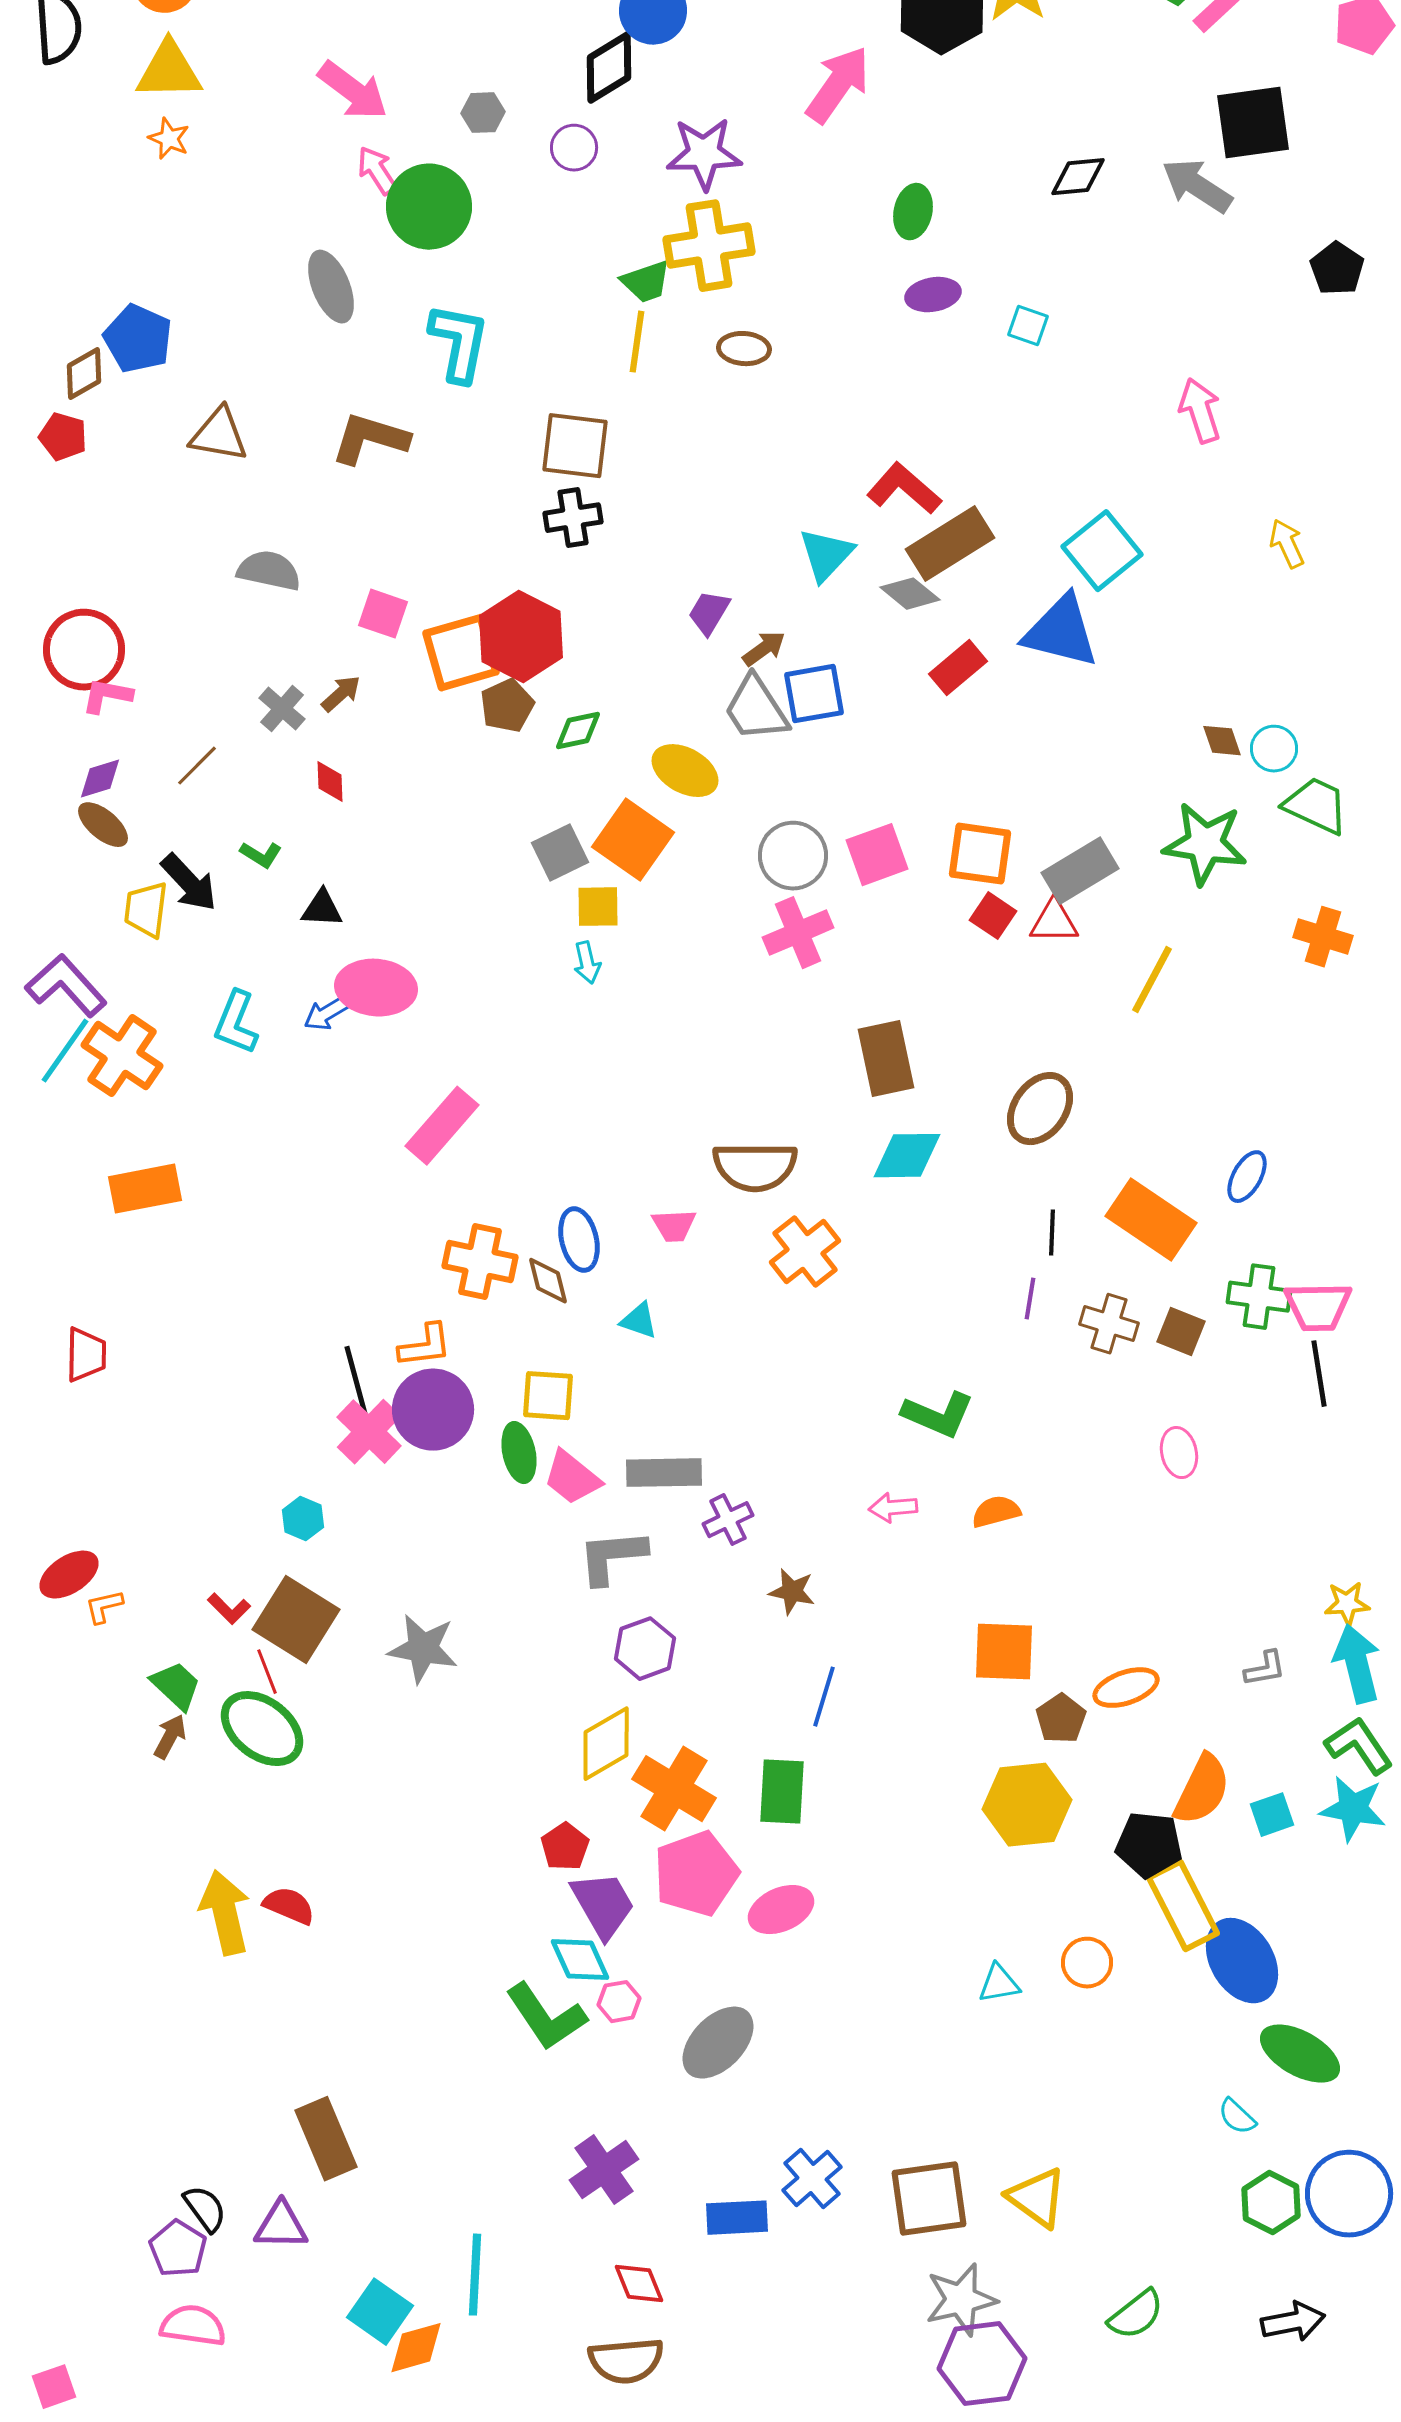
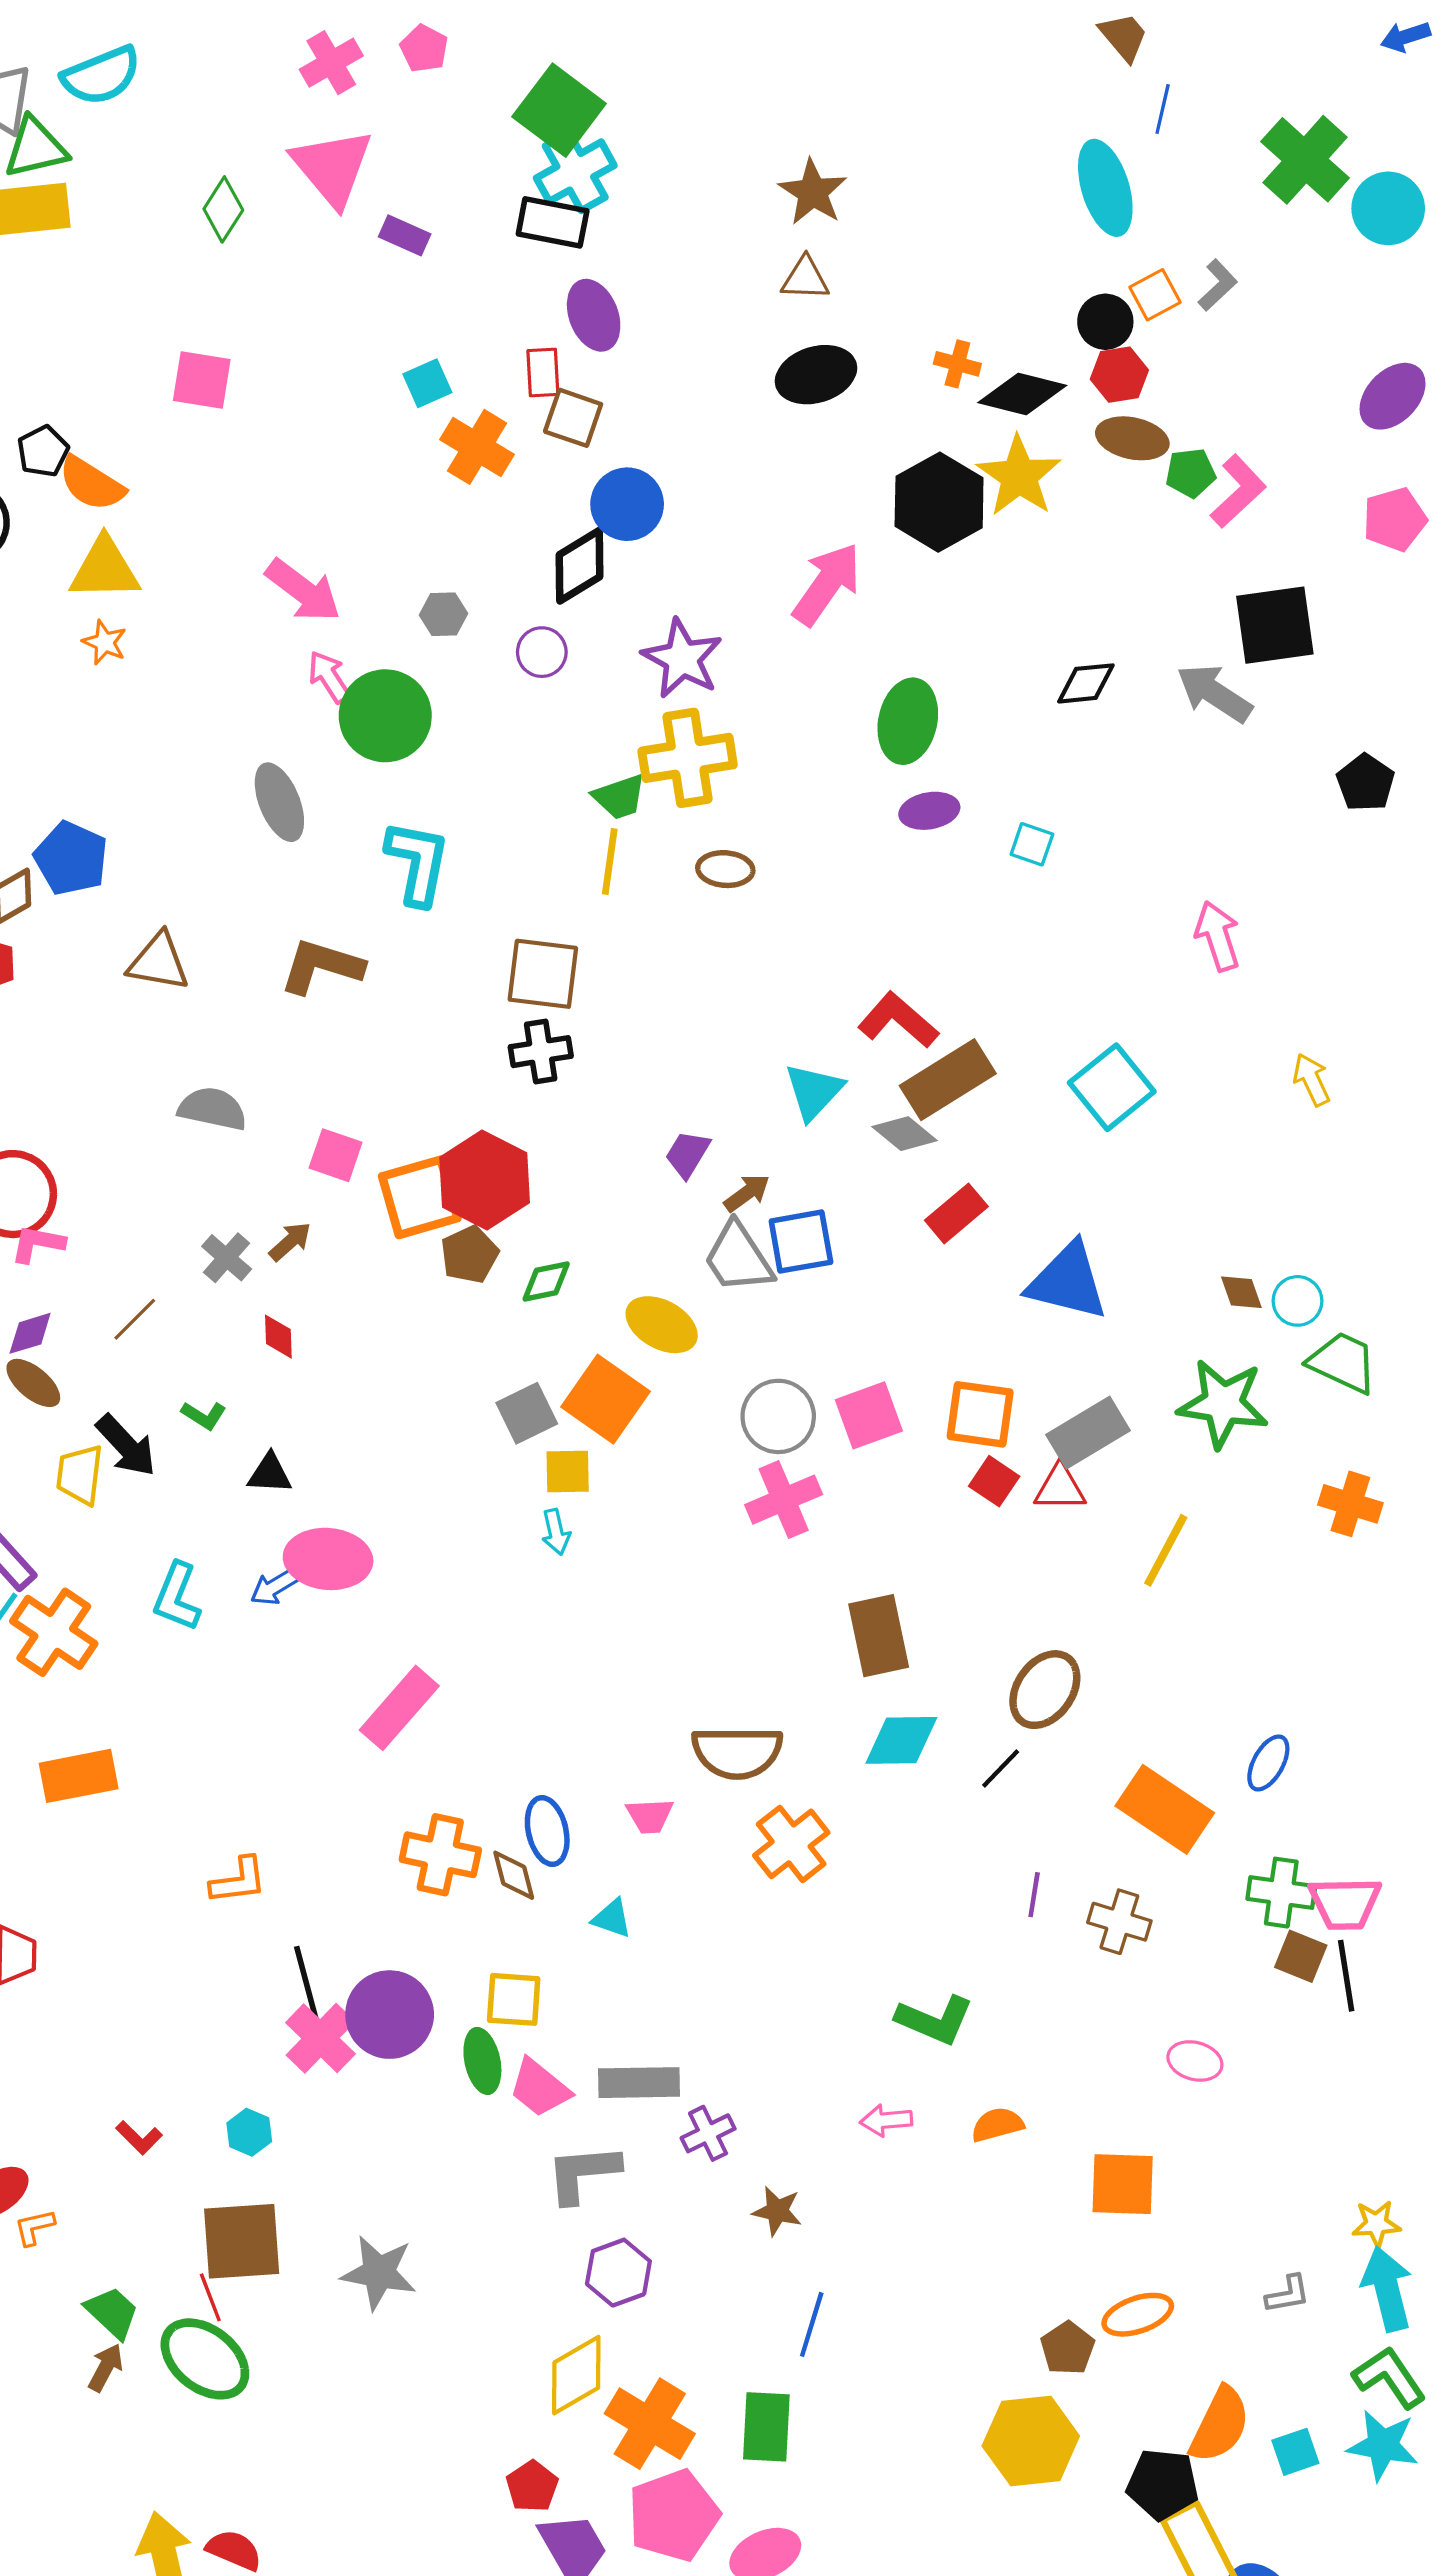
purple star: (704, 154) -> (682, 659), turned 30
green ellipse: (913, 212) -> (908, 721), size x1.4
blue triangle: (1061, 632) -> (1068, 1281), moved
black line: (1052, 1233) -> (1001, 1768), moved, turned 42
brown square: (1181, 1332) -> (1301, 1956), moved
orange L-shape: (425, 1346) -> (238, 1881), moved
pink ellipse: (1179, 1453) -> (1195, 2061), turned -63
red L-shape: (229, 1609) -> (139, 2138), moved
brown square: (296, 1620) -> (242, 2241), turned -36
orange square: (1004, 1652) -> (1123, 2184), moved

